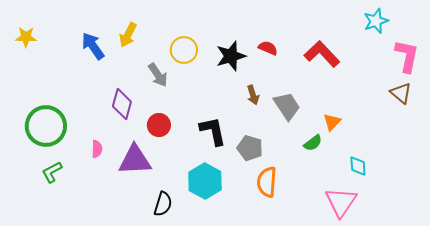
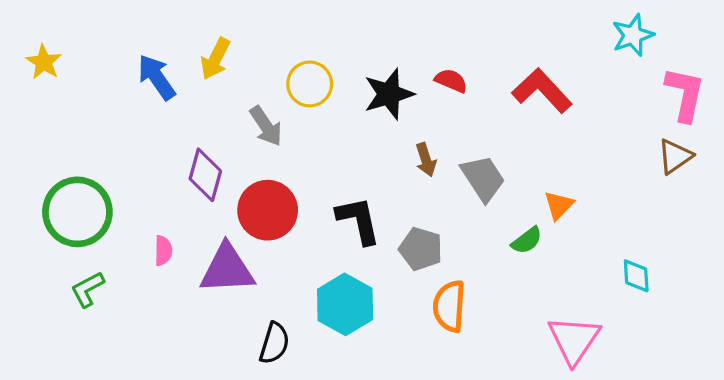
yellow star: (26, 37) -> (44, 62), turned 30
brown triangle: (401, 93) -> (675, 156), turned 45
red circle: (159, 125) -> (268, 210), size x1.5
cyan diamond: (358, 166) -> (636, 276), moved

